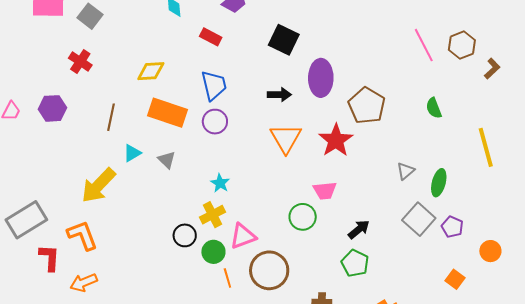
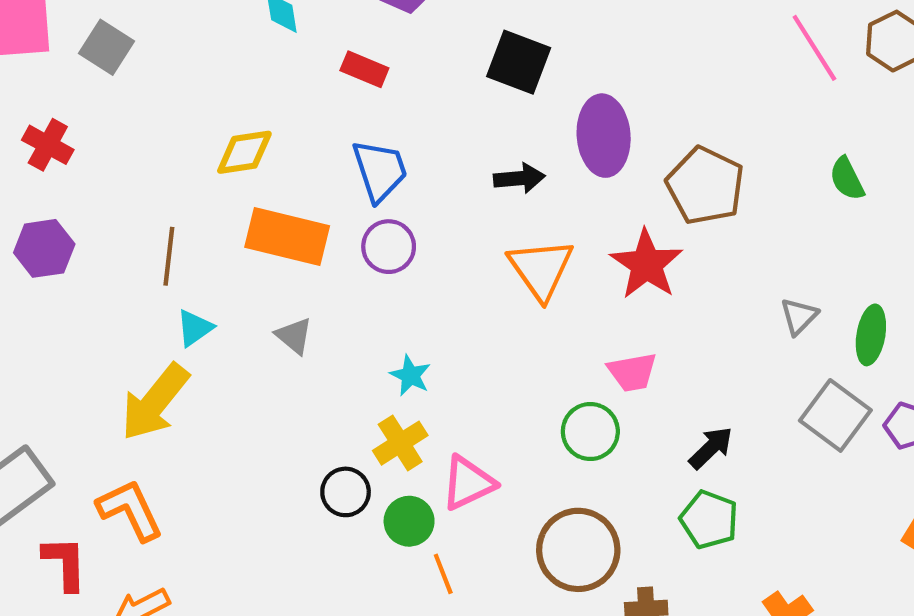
red cross: (80, 62) -> (48, 145), moved
cyan triangle: (132, 153) -> (195, 328), moved
brown circle: (269, 270) -> (578, 550), moved

